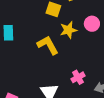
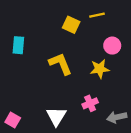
yellow star: (68, 30) -> (100, 69), moved

